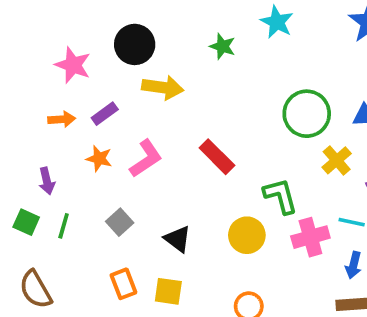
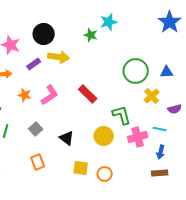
cyan star: (277, 22) -> (109, 22), moved, turned 30
purple rectangle: (105, 114) -> (34, 64), moved
yellow square: (168, 291) -> (81, 168), moved

